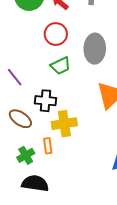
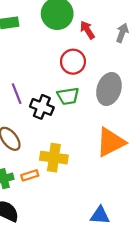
black cross: (45, 101) -> (42, 107), moved
orange rectangle: (48, 146) -> (30, 175), turned 63

